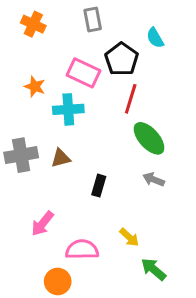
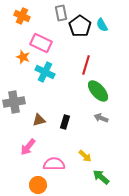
black pentagon: (122, 59) -> (80, 26), moved
pink rectangle: (84, 73) -> (41, 43), moved
cyan cross: (68, 109) -> (45, 72), turned 30
brown triangle: (61, 158) -> (39, 120), moved

